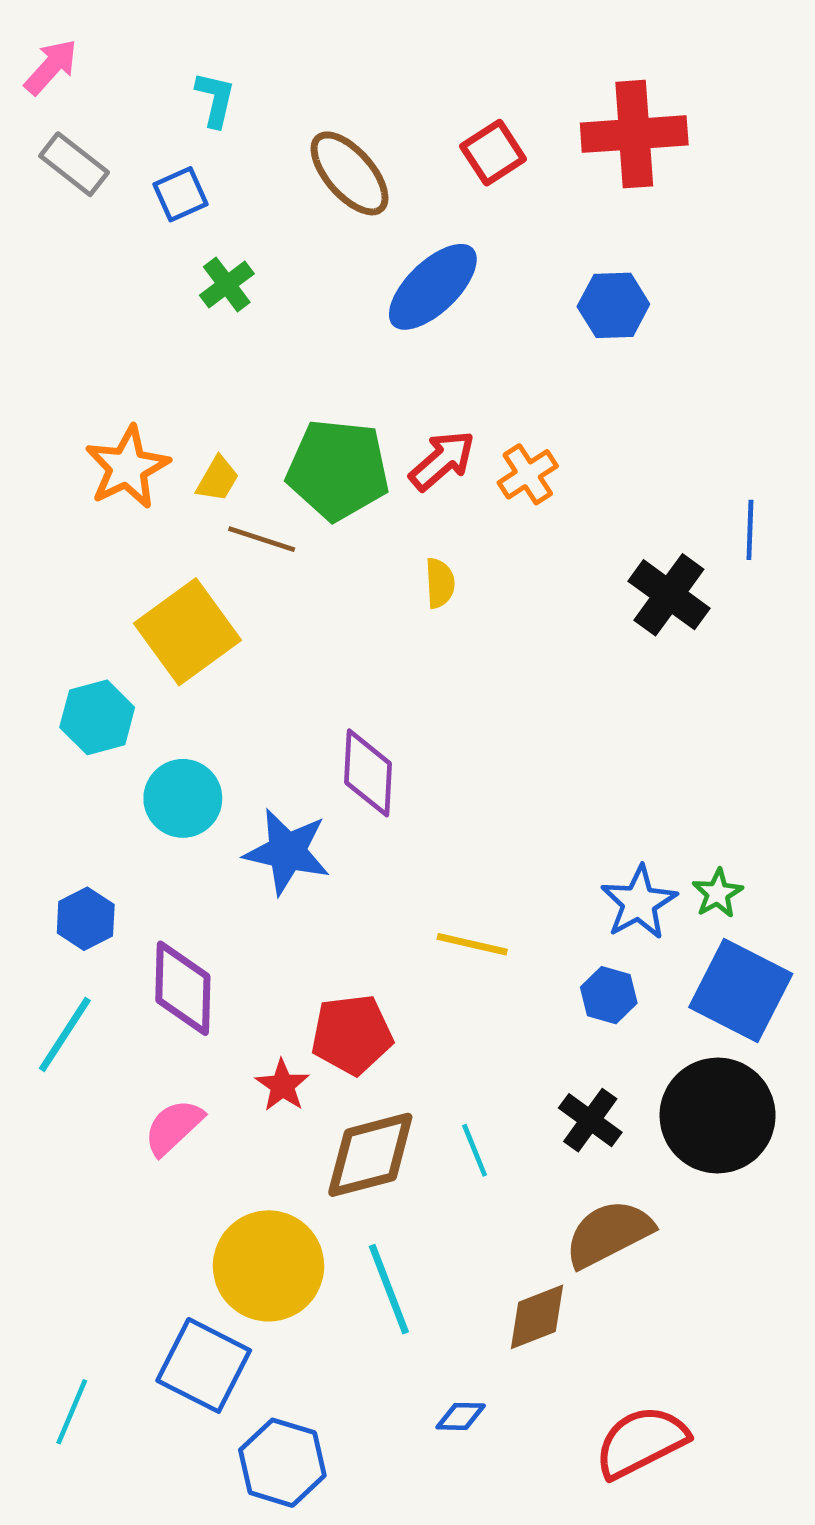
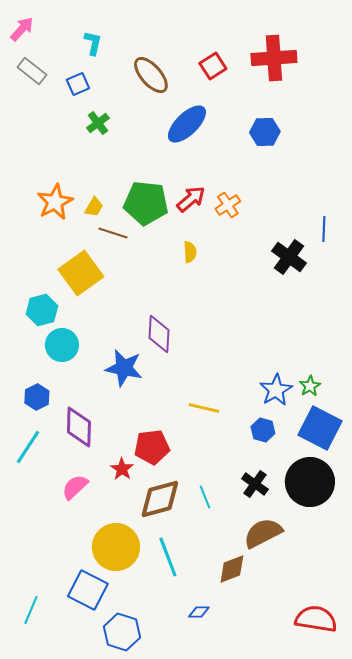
cyan circle: (183, 798) -> (62, 345), moved
red semicircle: (641, 1442) -> (316, 619), moved, turned 36

